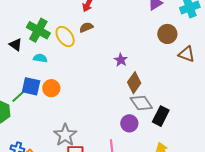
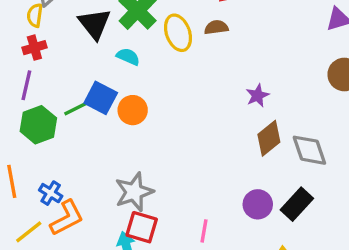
black triangle: (16, 45) -> (95, 24), size x1.5
gray diamond: (141, 103) -> (309, 150), moved
purple circle: (129, 123) -> (258, 204), moved

